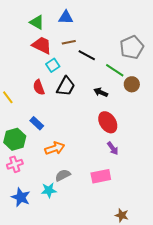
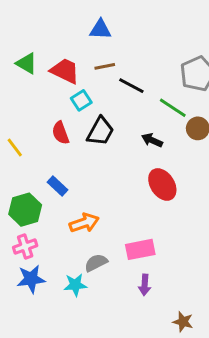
green triangle: (37, 22) -> (27, 63), moved
purple arrow: (113, 148) -> (145, 285), moved, turned 40
pink rectangle: (101, 176) -> (140, 249), moved
blue star: (21, 197) -> (31, 279), moved, turned -30

